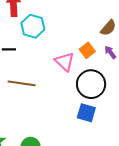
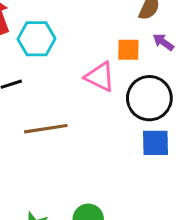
orange square: (87, 50) -> (128, 50), turned -35

